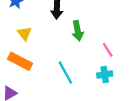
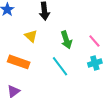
green arrow: (78, 31) -> (66, 40), moved
yellow triangle: (24, 33) -> (31, 36), moved

